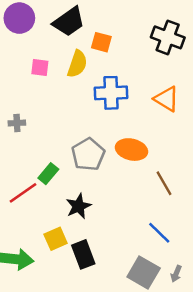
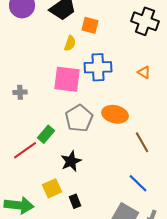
yellow semicircle: (77, 64) -> (70, 43), size x0.7
pink square: (40, 68) -> (67, 79), moved, size x1.8
orange triangle: (166, 99) -> (144, 72), size x0.6
black rectangle: (83, 254) -> (75, 201), size x0.6

